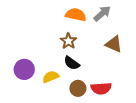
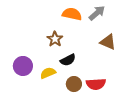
brown star: (68, 41) -> (55, 39), moved
black semicircle: (72, 63) -> (68, 60), turned -63

